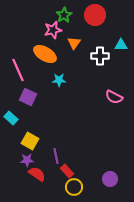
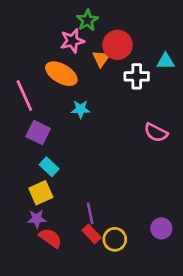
red circle: (95, 15) -> (118, 45), moved
cyan rectangle: (11, 118) -> (49, 167), moved
yellow square: (30, 141) -> (41, 193), turned 36
purple line: (56, 156) -> (90, 213), moved
purple circle: (110, 179) -> (161, 228), moved
yellow circle: (74, 187) -> (115, 239), moved

